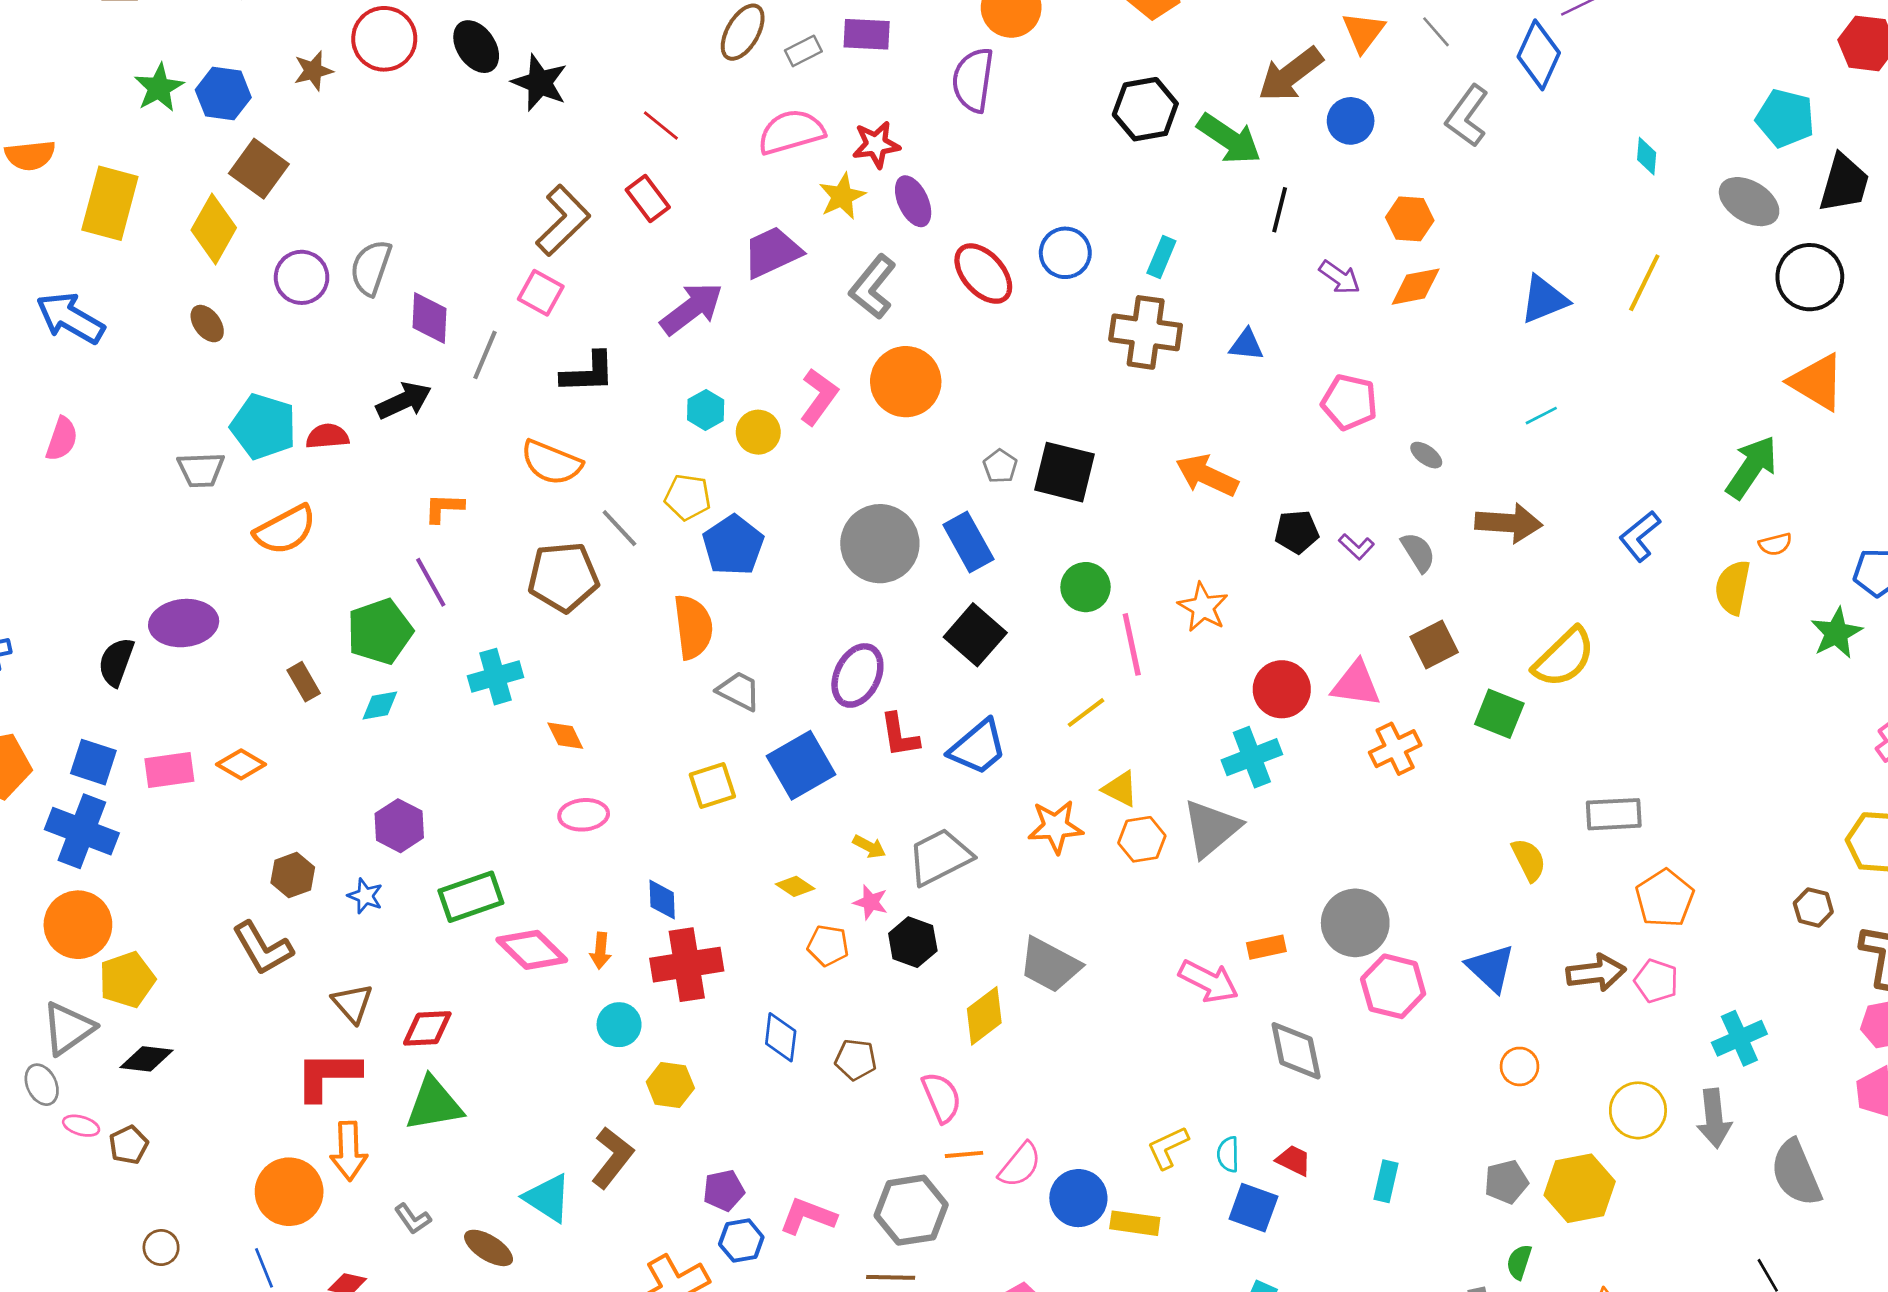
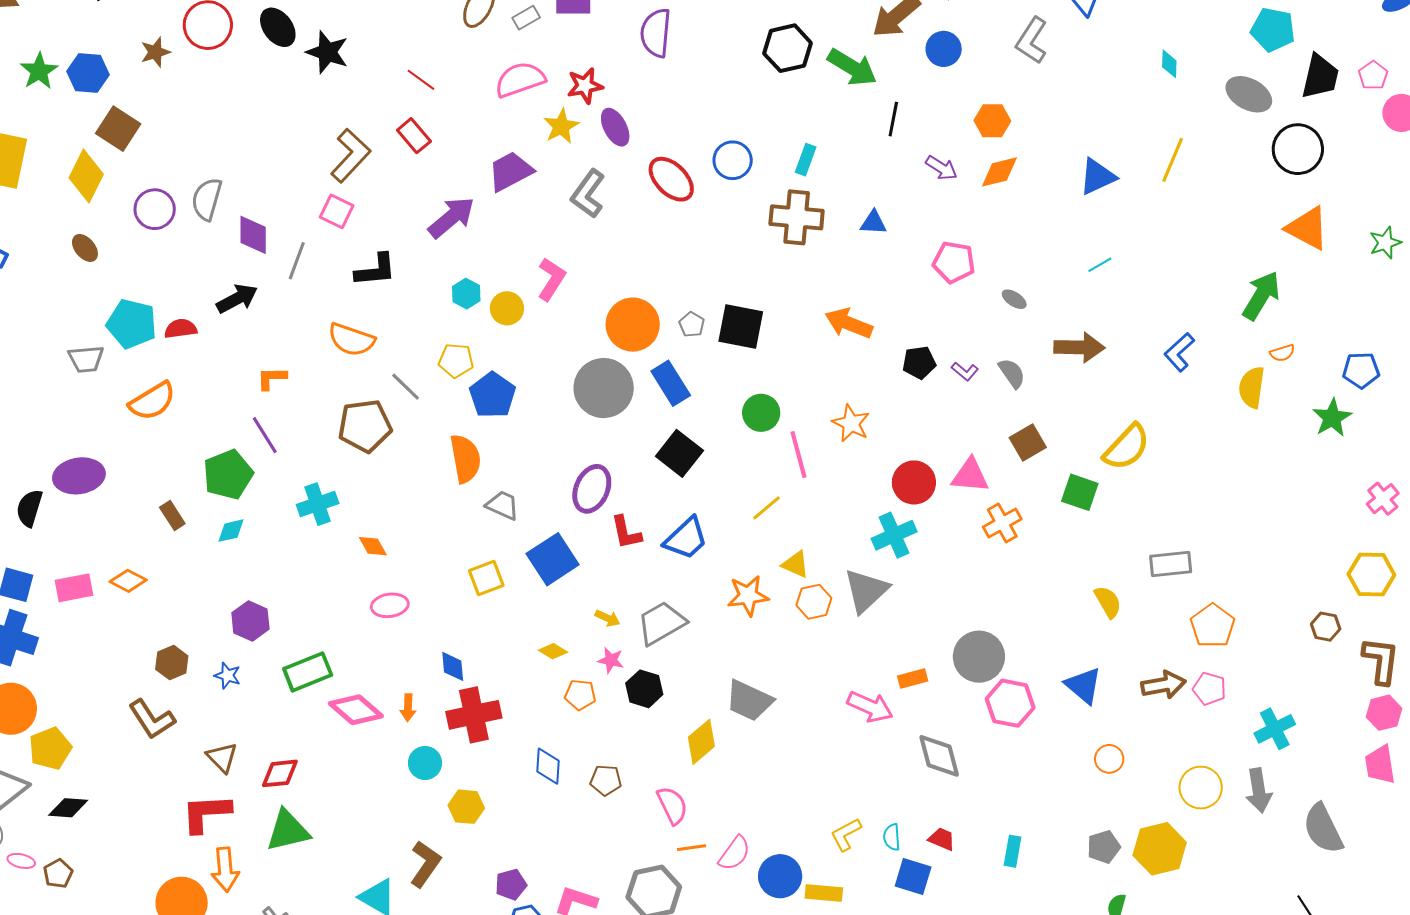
orange circle: (906, 382) -> (633, 325), moved

